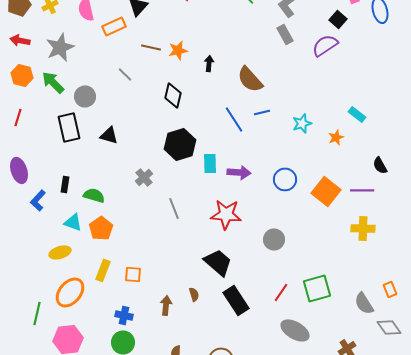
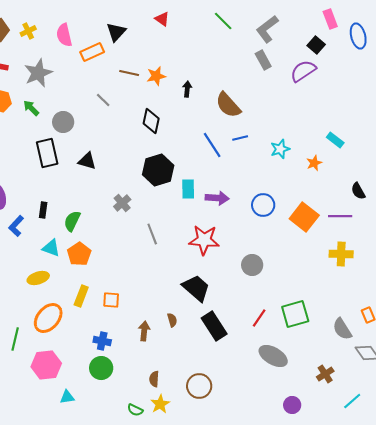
green arrow: (53, 82) -> (31, 108), size x0.7
green semicircle: (94, 195) -> (72, 221), turned -80

